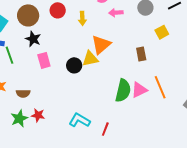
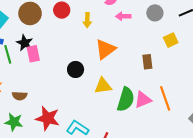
black star: (33, 39) -> (25, 43), moved
yellow triangle: (90, 59) -> (103, 86), moved
pink rectangle: (44, 60) -> (33, 54), moved
red star: (38, 115) -> (48, 118), moved, size x1.6
green star: (19, 118) -> (14, 122), turned 30

